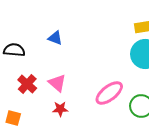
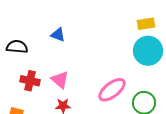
red cross: (27, 84) -> (30, 81), turned -30

